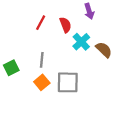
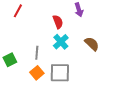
red line: (41, 23) -> (18, 11), moved
cyan cross: (81, 42) -> (61, 42), moved

